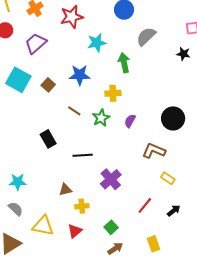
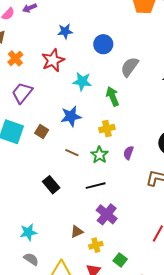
cyan star: (97, 43) -> (82, 81), turned 30
black line: (83, 155) -> (96, 186), moved
purple cross: (111, 179) -> (107, 214), moved
green square: (111, 227) -> (120, 260), moved

